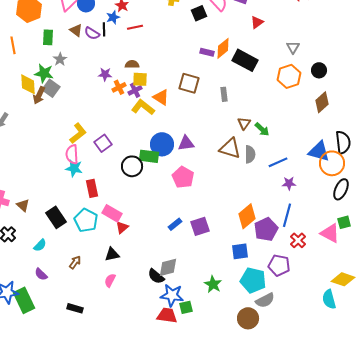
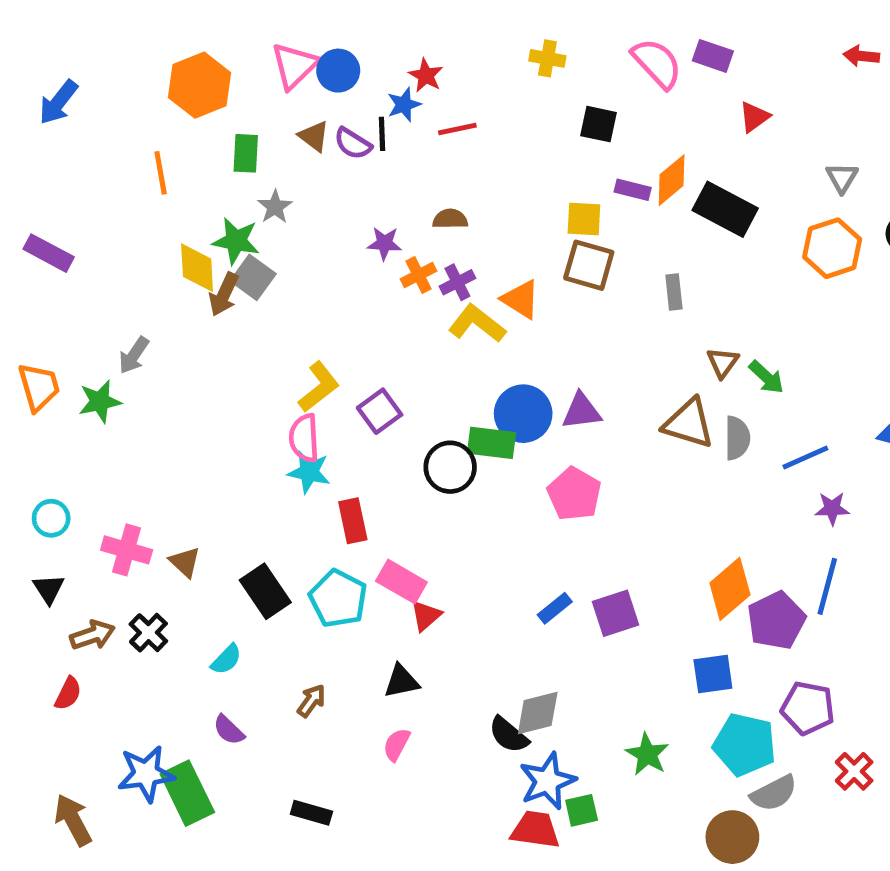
black square: (199, 13) -> (599, 124), moved, turned 35
yellow square: (140, 79) -> (584, 219), moved
red cross: (298, 240) -> (854, 771), moved
blue star: (172, 295) -> (547, 781), turned -30

